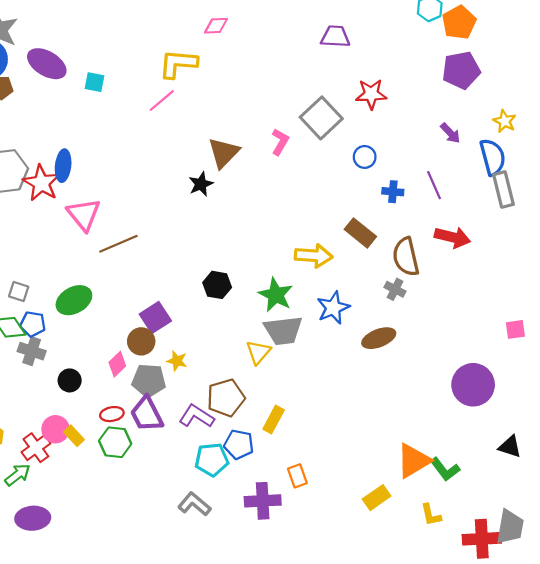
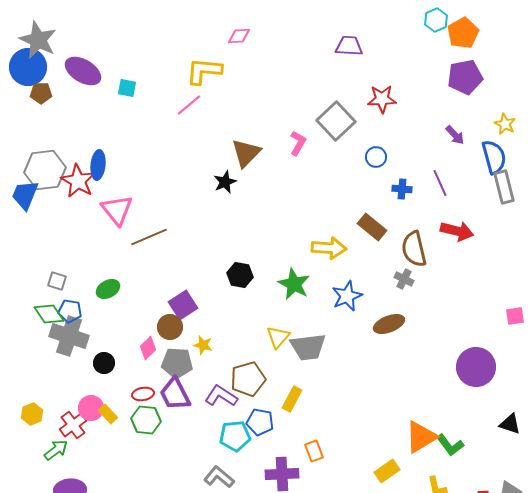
green ellipse: (74, 300) -> (108, 289), size x0.7
gray trapezoid: (283, 331) -> (308, 347), moved
gray cross: (32, 351) -> (69, 336), size x1.5

